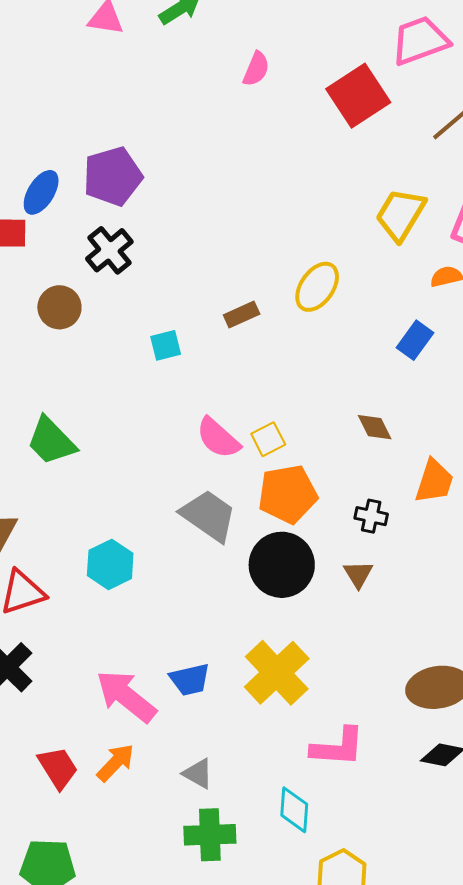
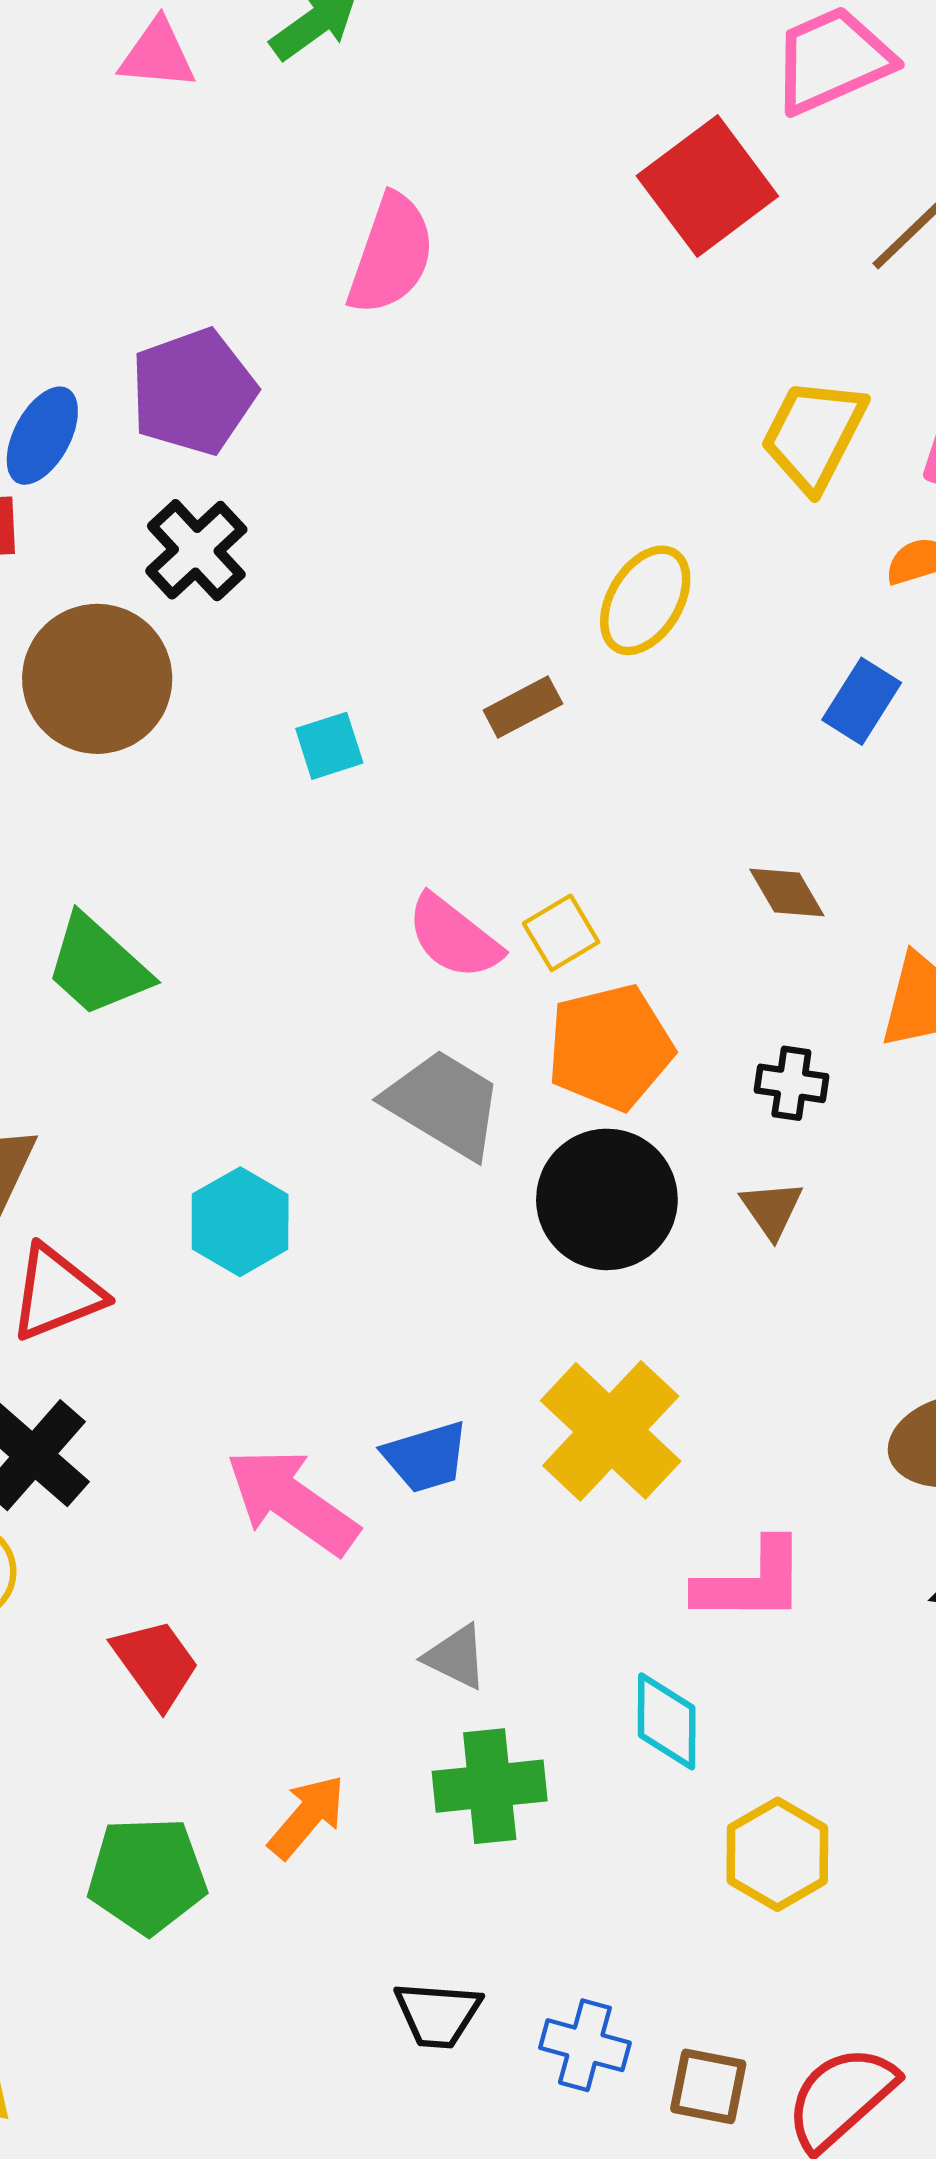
pink semicircle: (256, 69) -> (391, 254), moved, size x1.6
brown circle: (59, 307) -> (97, 679), size x1.6
brown rectangle: (242, 315) -> (523, 707), moved
orange arrow: (116, 763) -> (307, 1817), moved

